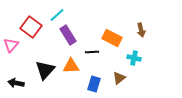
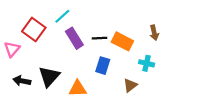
black line: (92, 52) -> (100, 38), moved
orange triangle: (71, 66) -> (78, 89), moved
black arrow: (16, 83) -> (22, 81), moved
blue rectangle: (94, 84) -> (103, 66), moved

